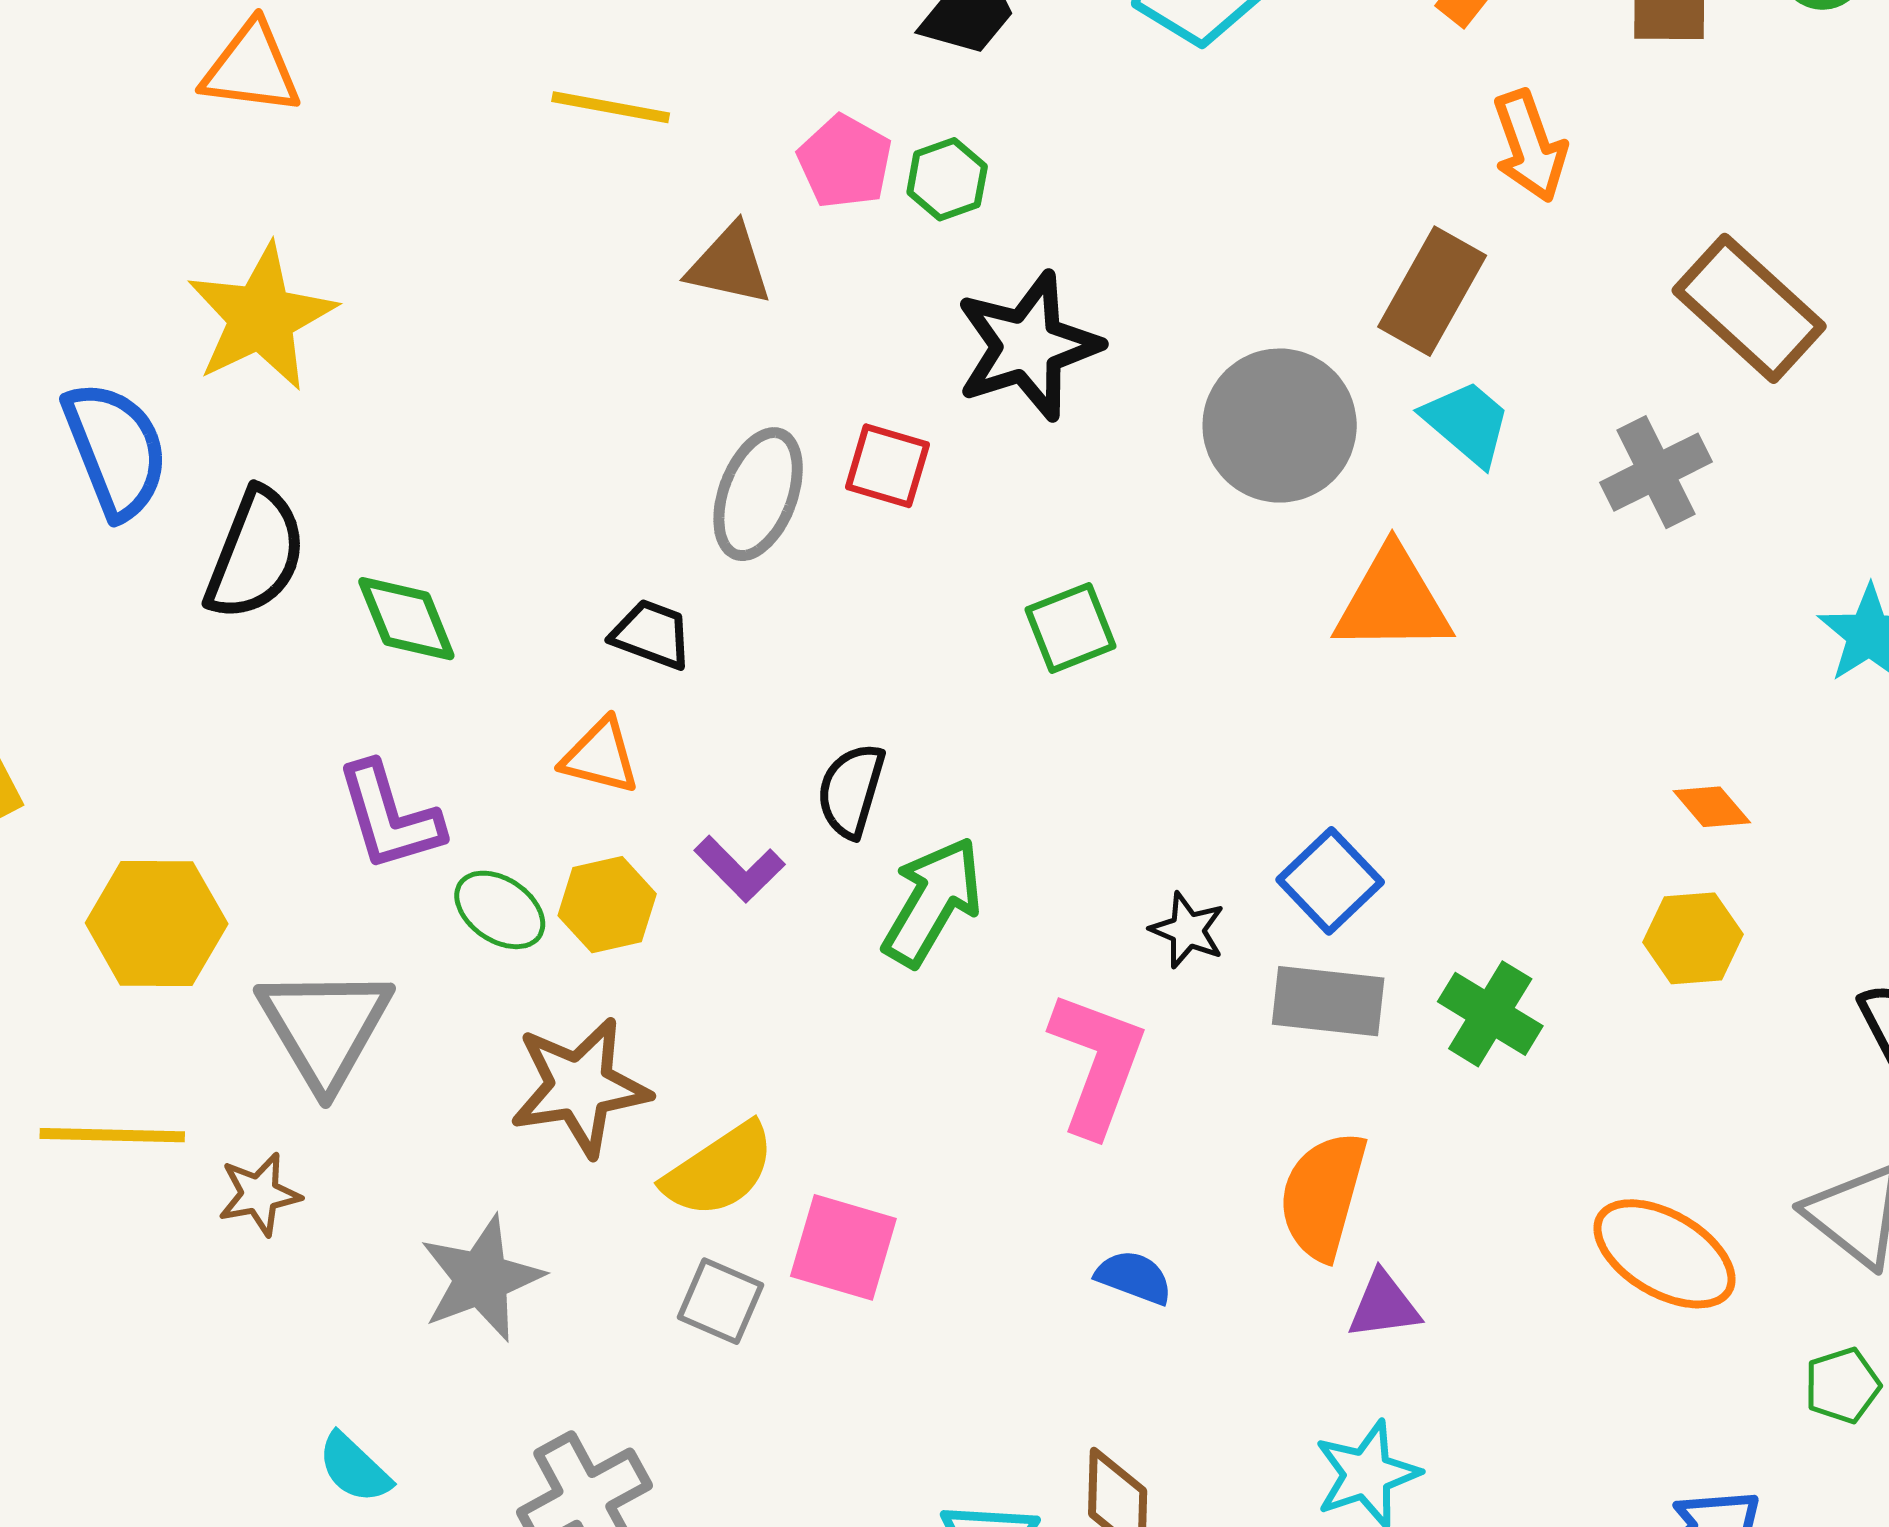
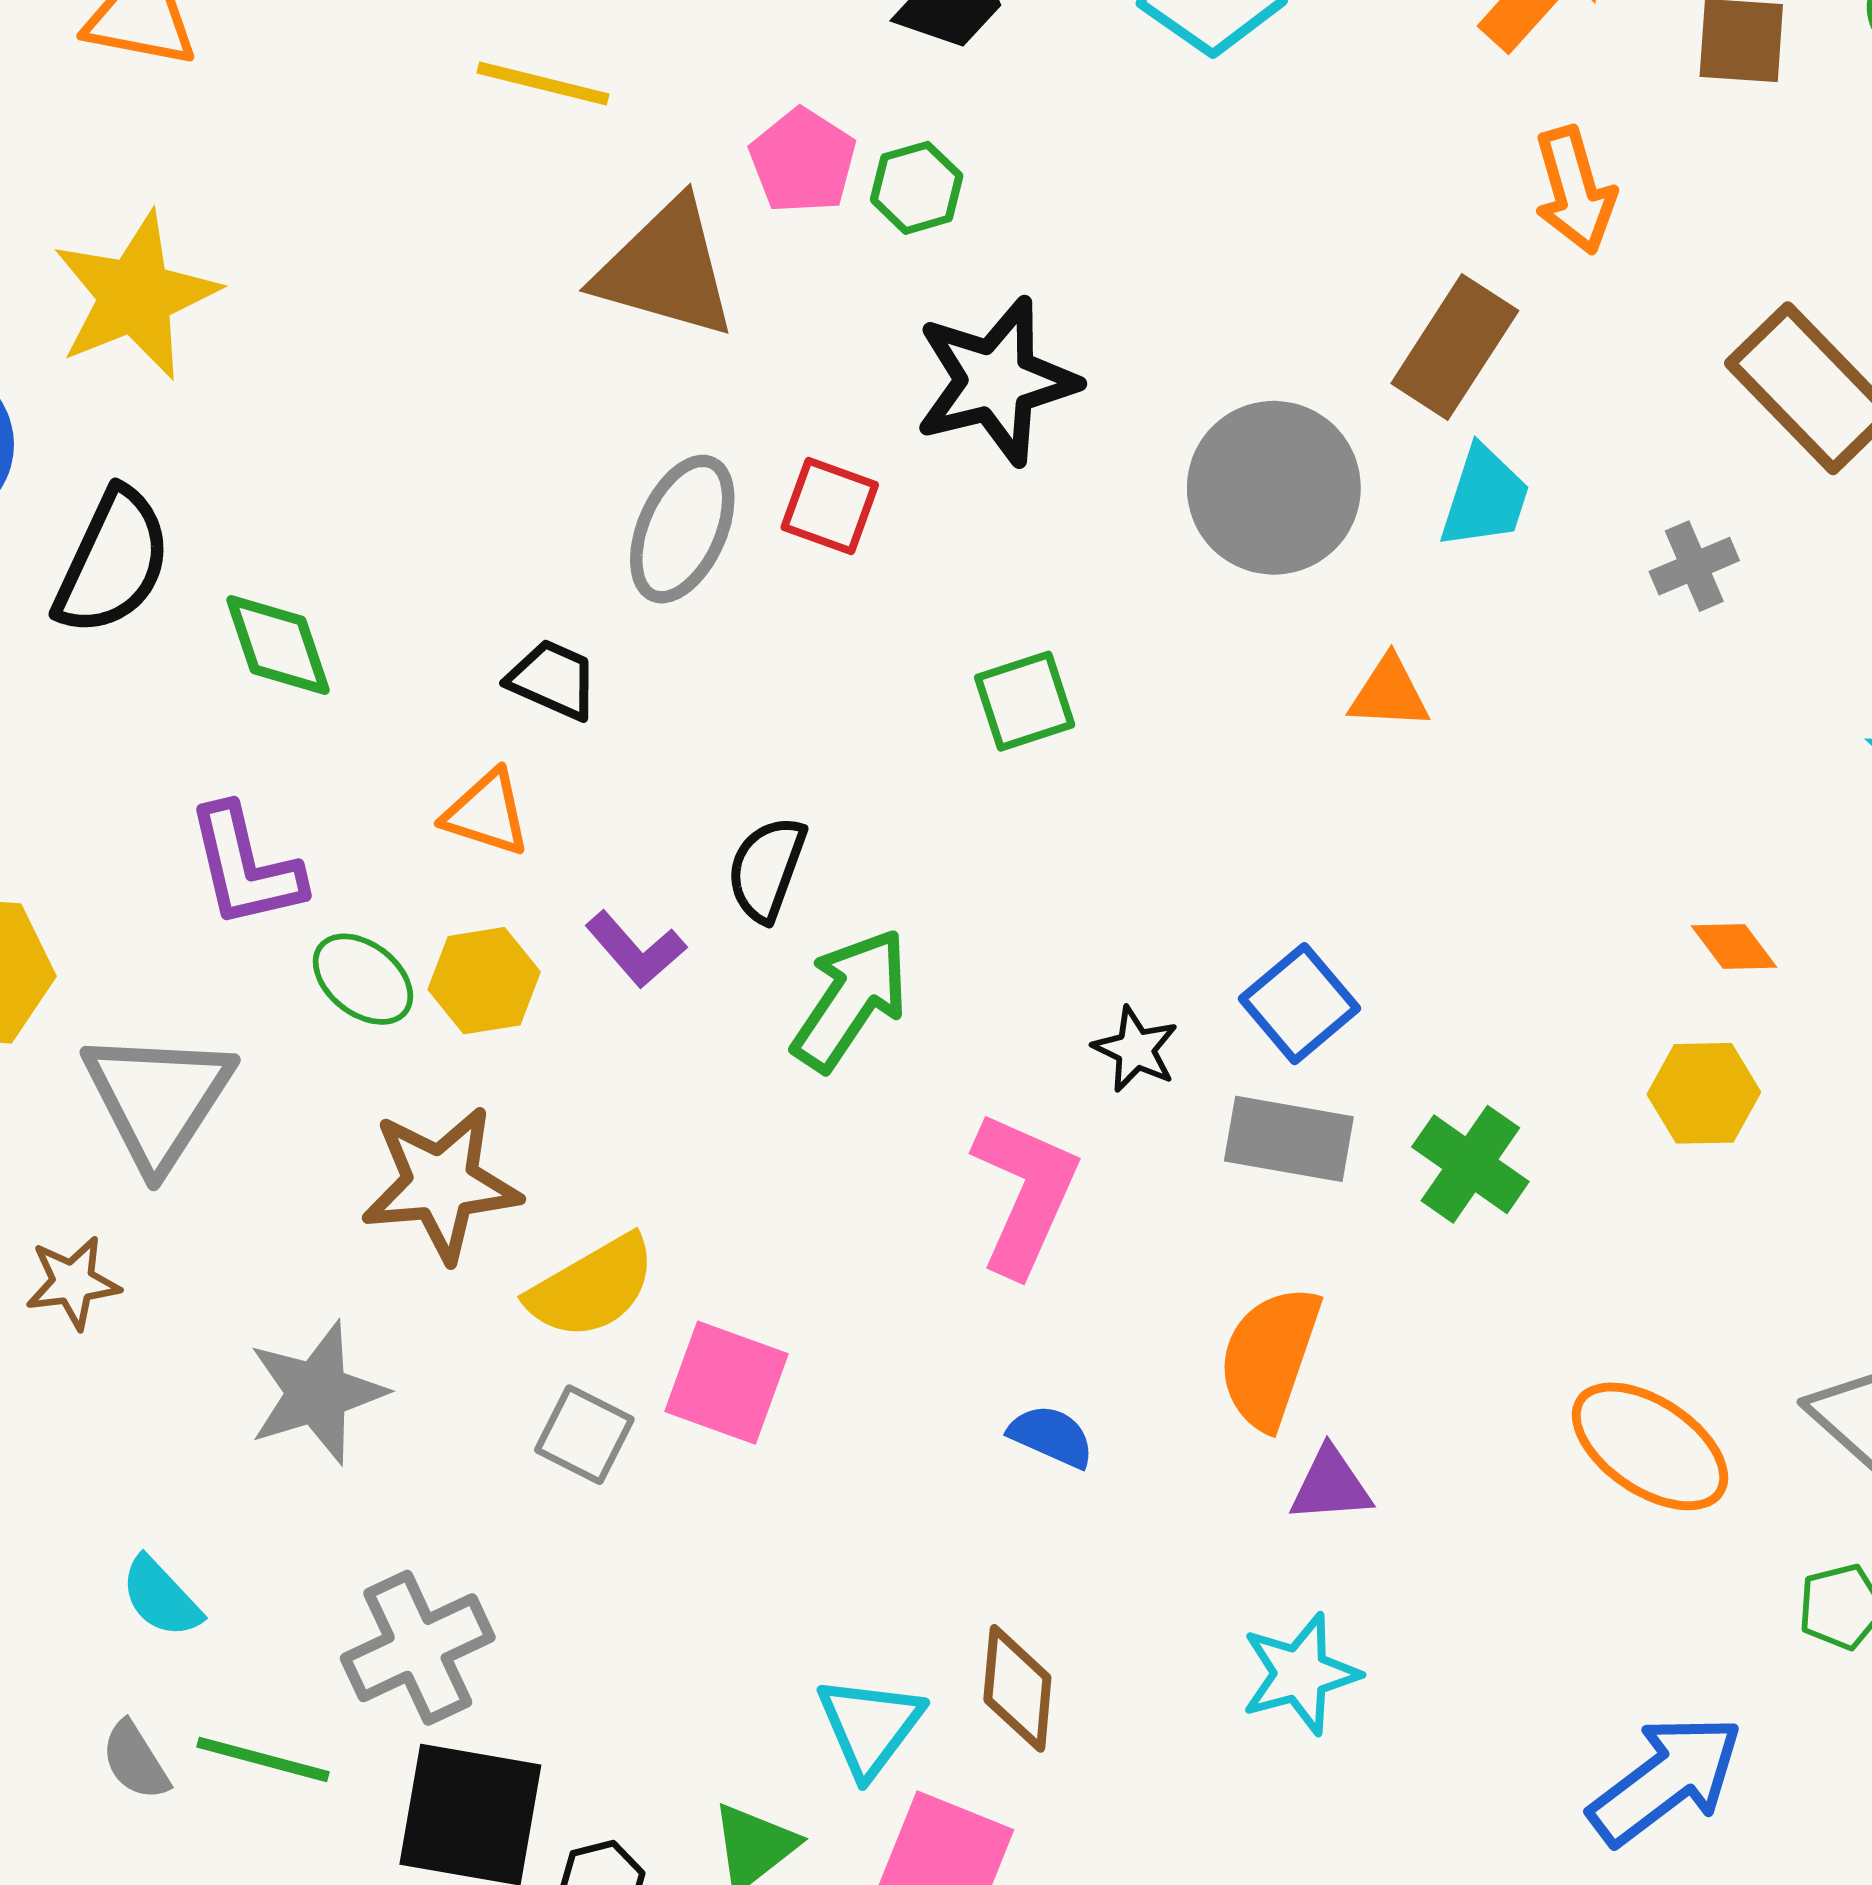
brown triangle: (729, 265) -> (666, 269), size x1.5
cyan trapezoid: (1467, 423) -> (1485, 497), turned 64
gray cross: (1656, 472) -> (1694, 566), size x0.7
orange triangle: (1393, 601) -> (1389, 693), size x0.6

